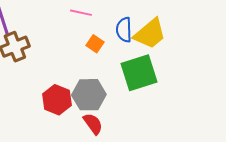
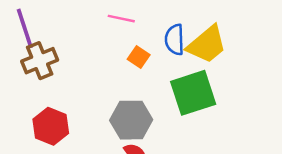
red hexagon: (57, 100) -> (51, 126), moved

